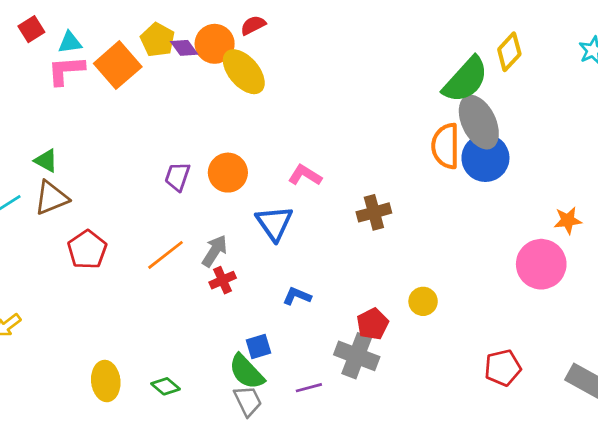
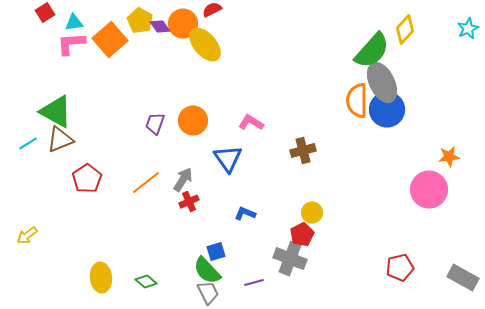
green triangle: (46, 161) -> (56, 112), size x1.8
yellow circle: (423, 301) -> (312, 213), moved

